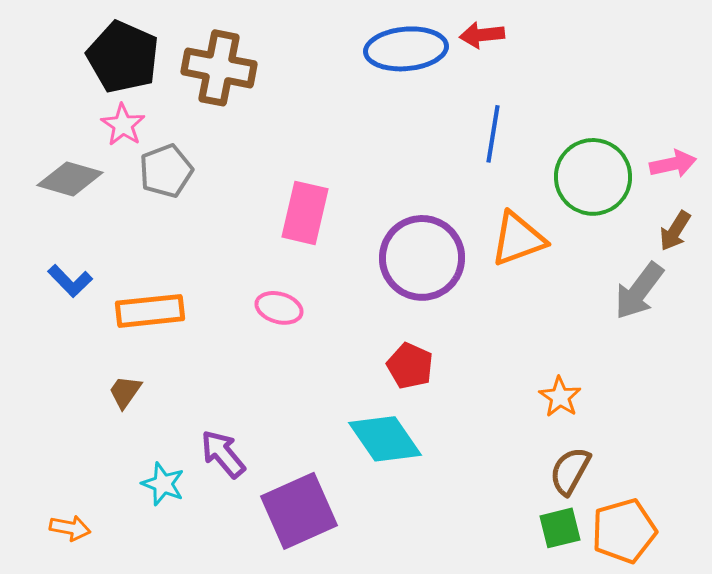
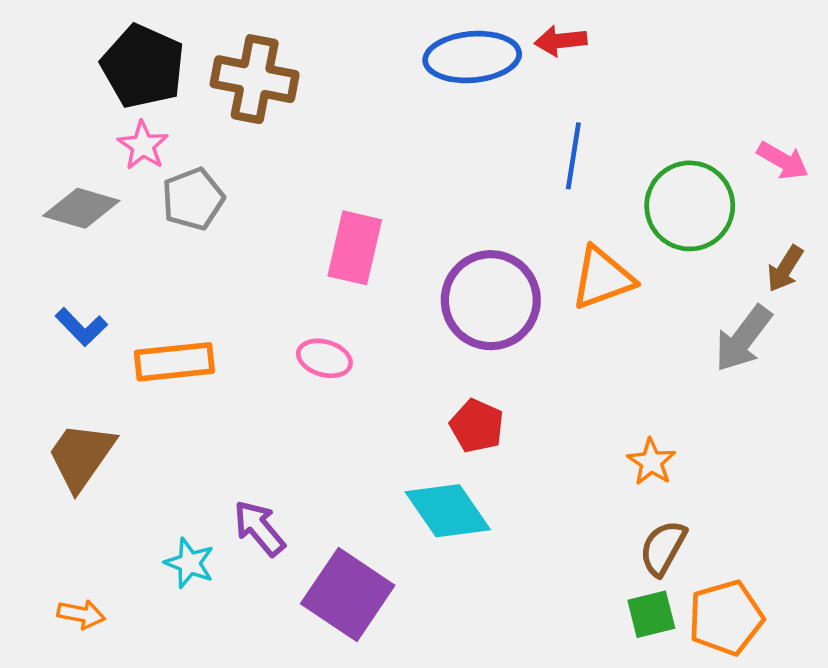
pink arrow: (673, 164) -> (783, 161), moved, turned 42
brown trapezoid: (125, 392) -> (81, 456), moved, size x1.8
purple square: (299, 511) -> (348, 594), turned -32

